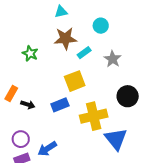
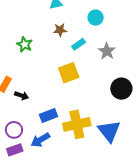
brown star: (65, 39) -> (60, 30), size x0.6
blue rectangle: (60, 105) -> (48, 116), moved
yellow cross: (94, 116) -> (77, 124), moved

